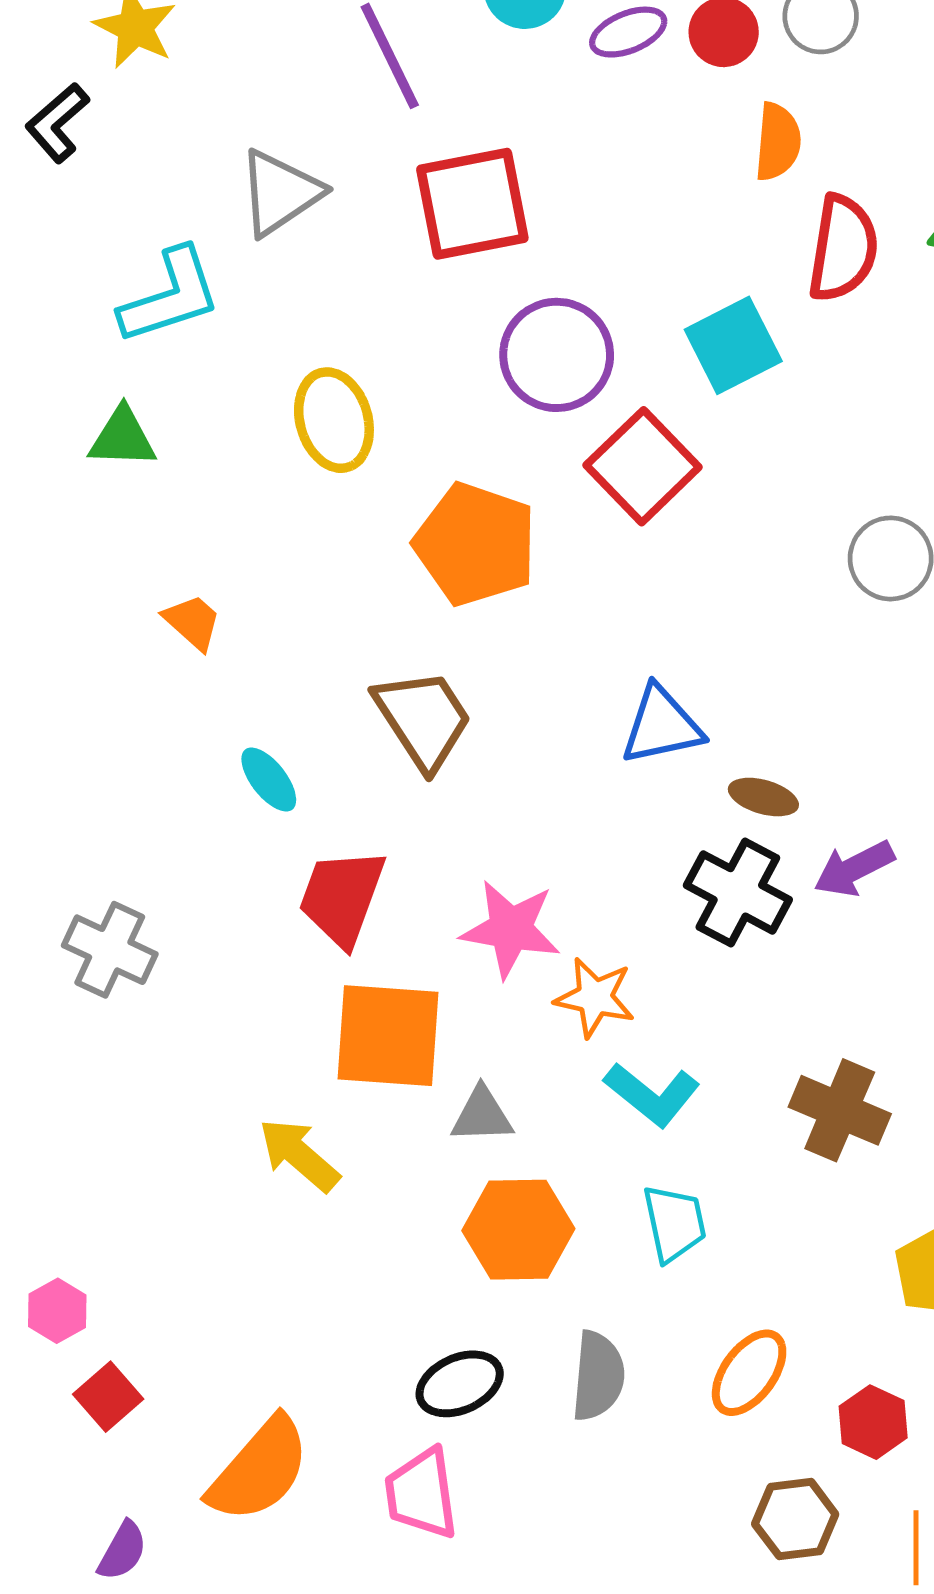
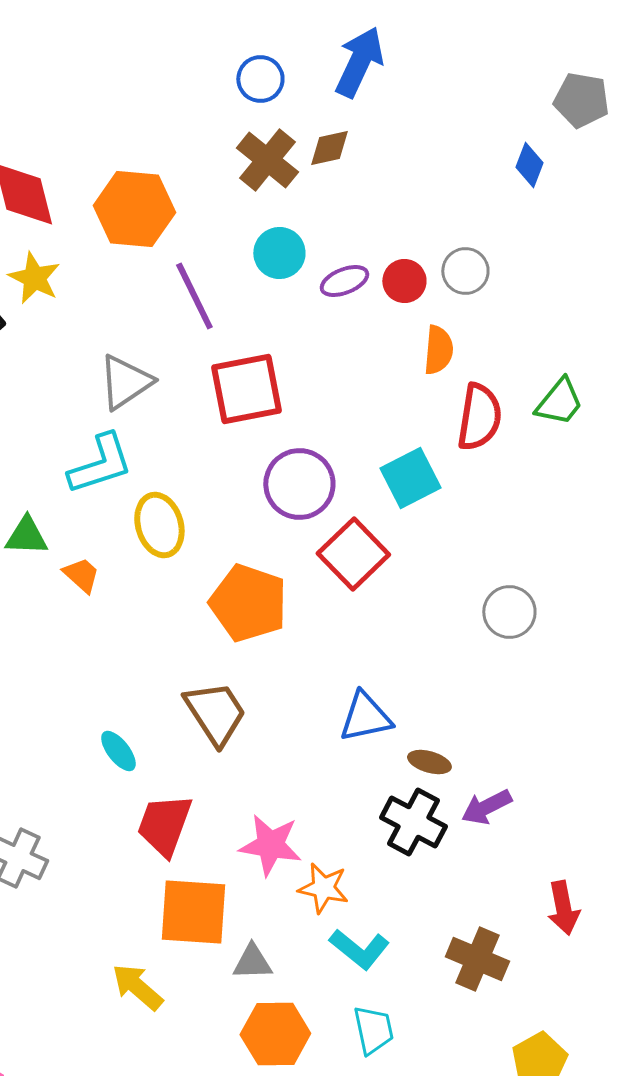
cyan L-shape: (170, 296) -> (100, 464), moved
orange trapezoid: (192, 622) -> (81, 575), moved

